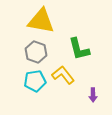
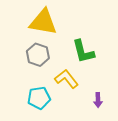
cyan pentagon: (35, 81) -> (39, 98), moved

